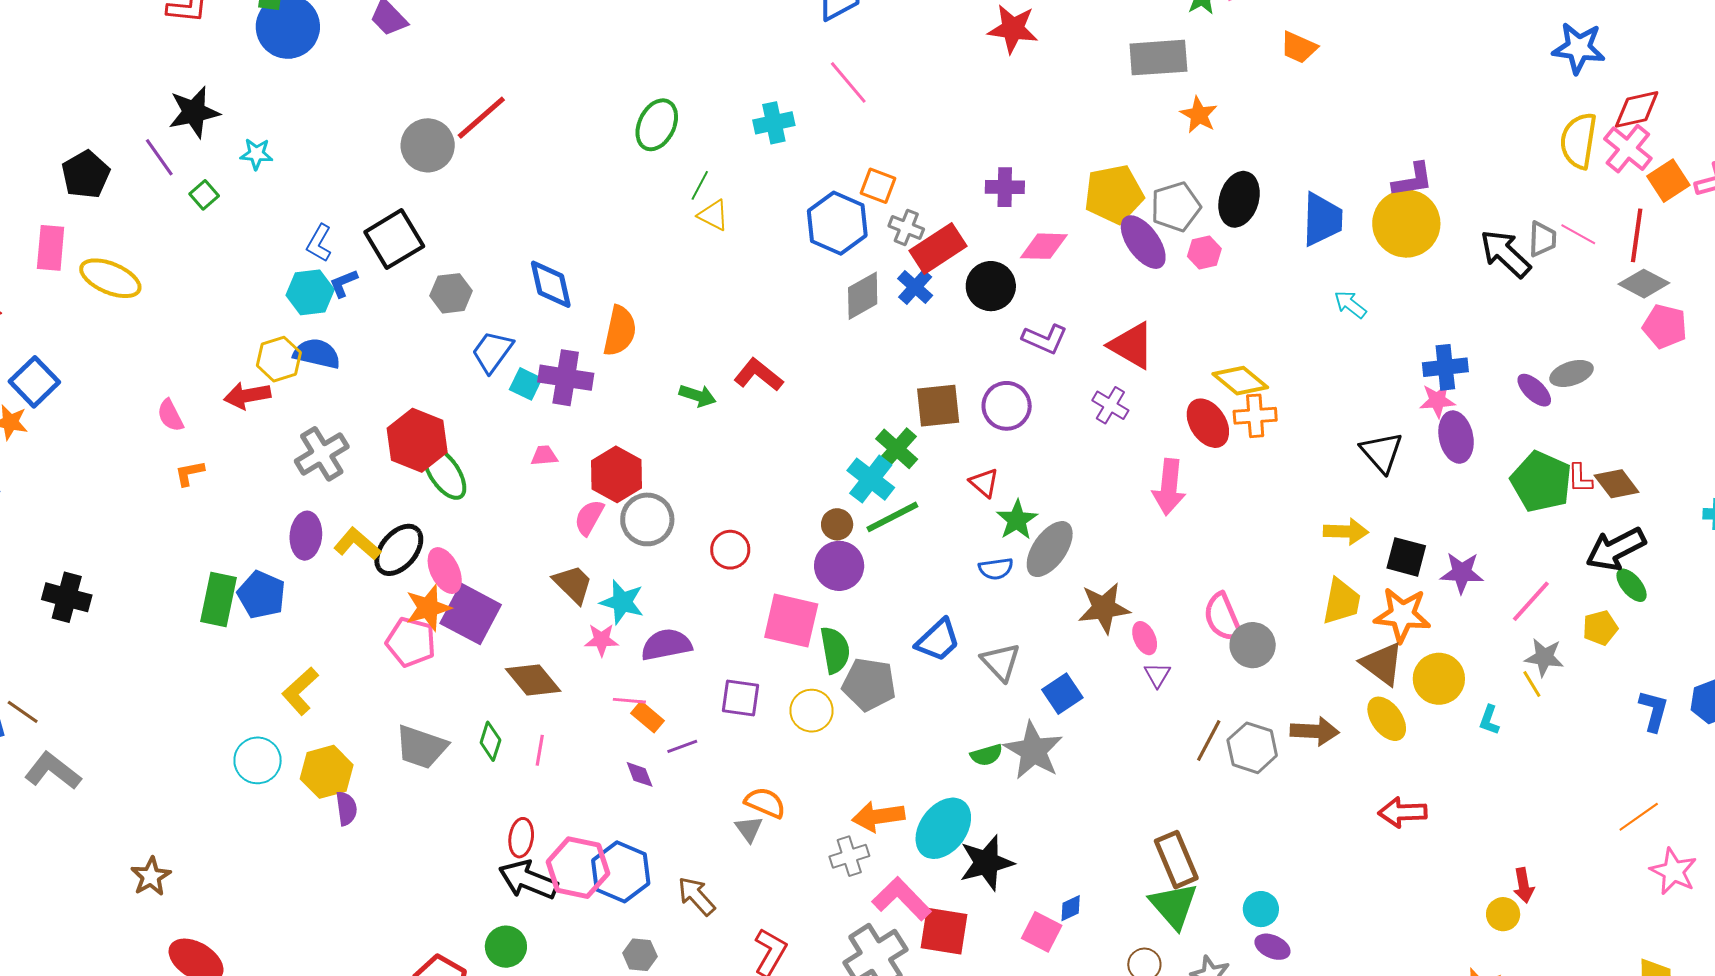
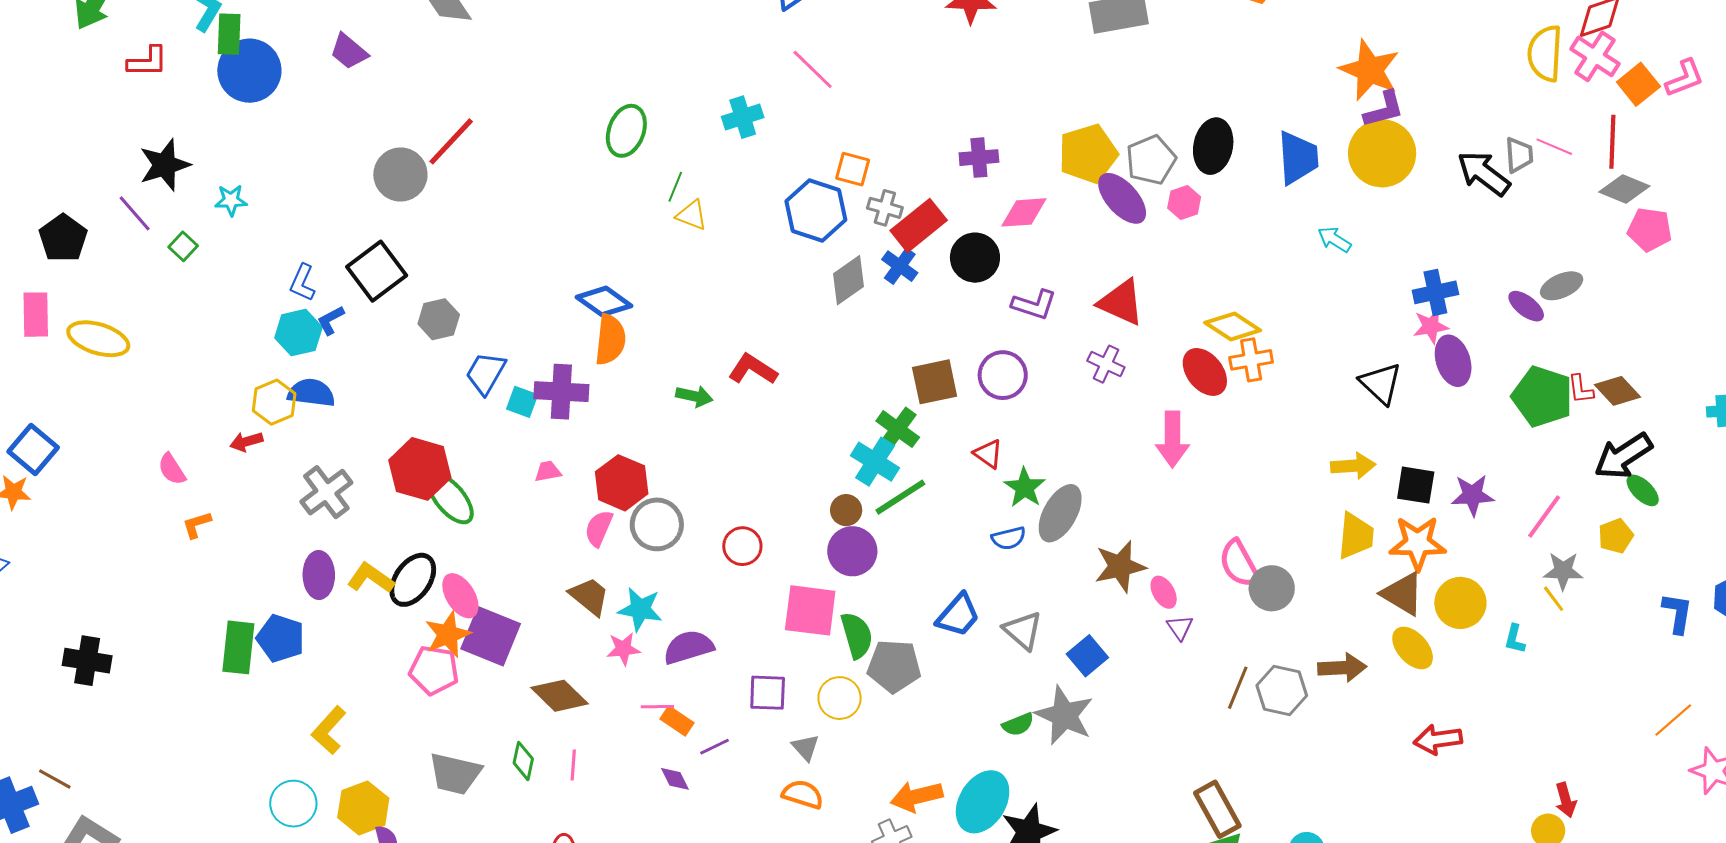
orange star: (1199, 115) -> (1370, 70), moved, size x1.6
blue diamond: (551, 284) -> (604, 301), moved, turned -36
red arrow: (247, 396) -> (246, 442), size x0.7
gray triangle: (749, 829) -> (806, 747), moved

